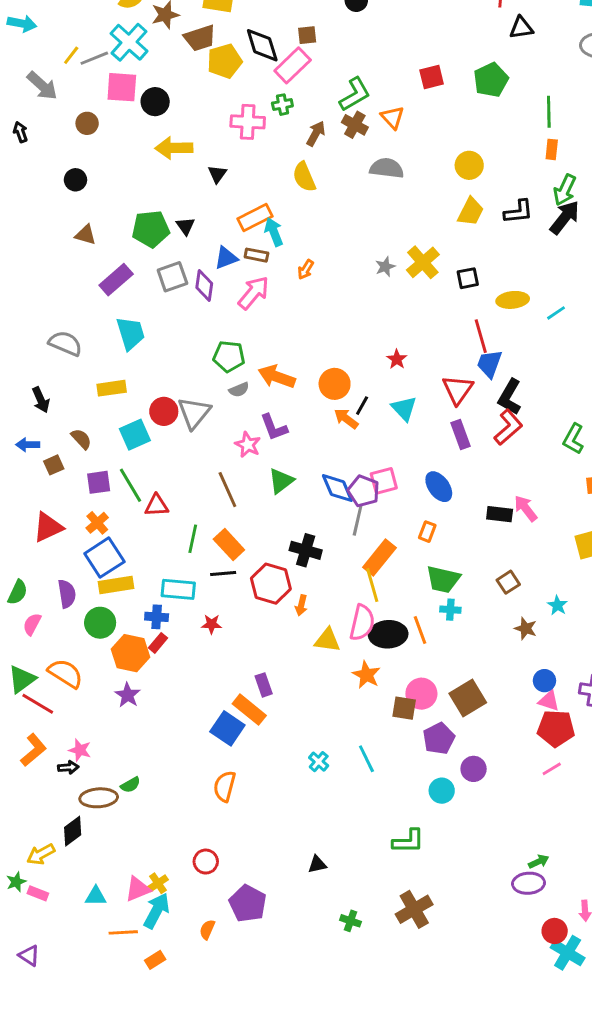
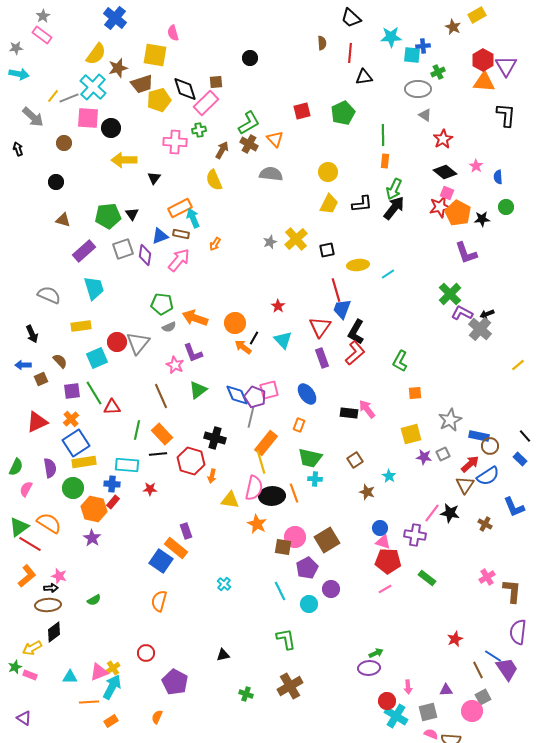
cyan line: (366, 759) -> (280, 591), moved
brown ellipse: (99, 798) -> (48, 605), moved
green L-shape: (408, 841) -> (286, 639), turned -100
orange semicircle: (207, 930) -> (157, 717), moved

